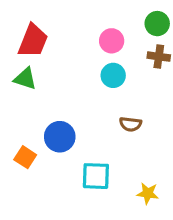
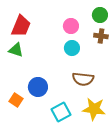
brown semicircle: (130, 124) -> (83, 79), size x1.5
cyan square: (96, 176) -> (61, 112), turned -30
yellow star: (148, 193) -> (94, 109), moved, size x1.6

